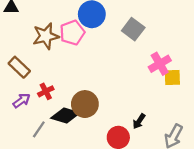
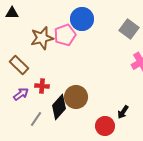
gray square: (133, 29) -> (129, 29), moved
red cross: (46, 91) -> (42, 86), turned 32
black diamond: (65, 116) -> (59, 107), turned -65

